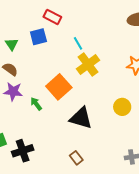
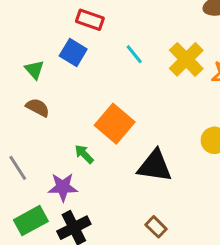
blue square: (38, 37) -> (73, 53), turned -36
yellow cross: (88, 64) -> (186, 59), moved
purple star: (13, 92) -> (63, 187), moved

